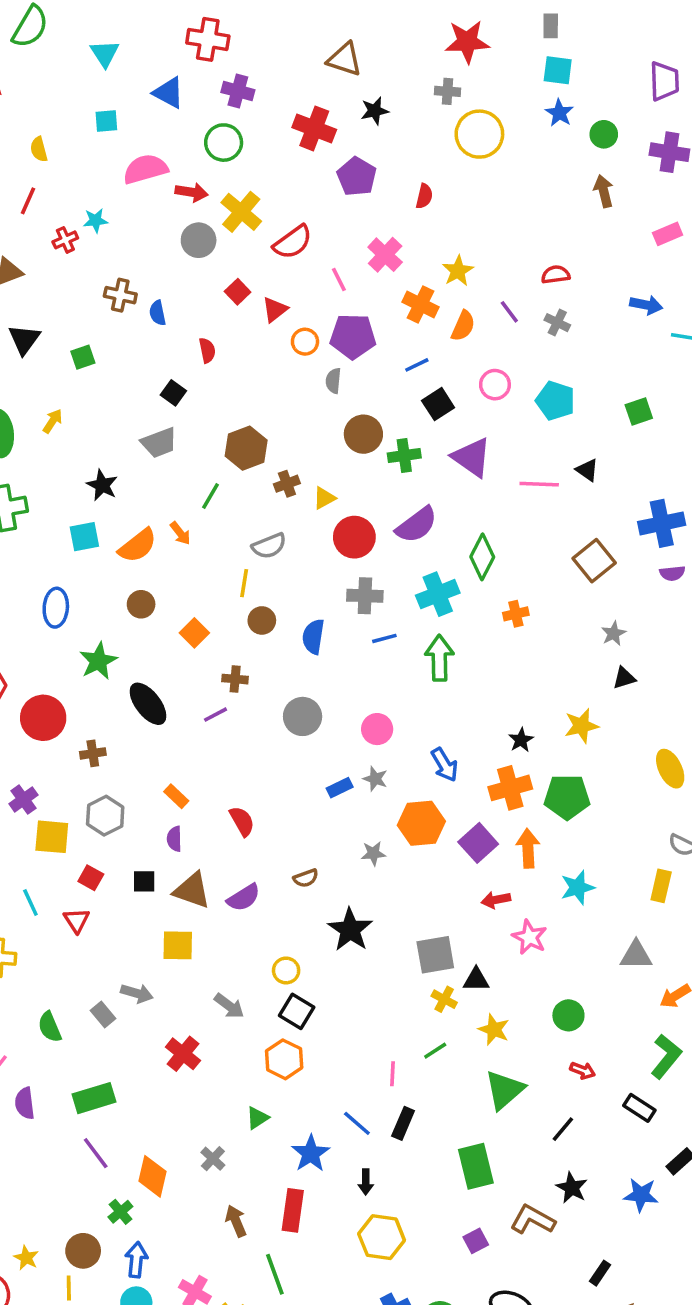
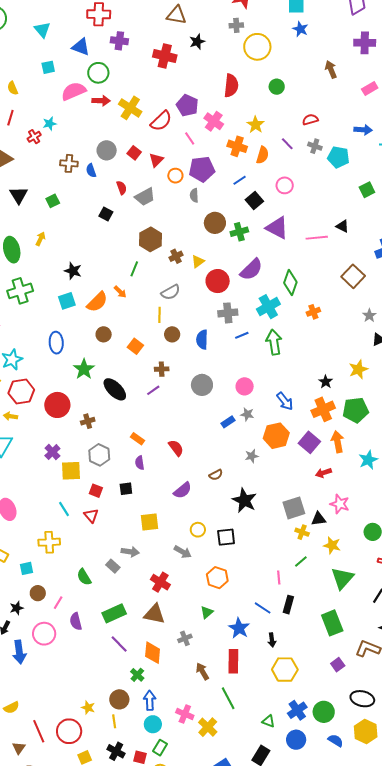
green circle: (604, 134) -> (277, 87), moved
green circle: (224, 143) -> (98, 73), moved
purple pentagon: (357, 177) -> (187, 105), moved
red semicircle: (424, 196) -> (231, 86), size x1.6
gray circle: (199, 240) -> (107, 150), moved
cyan pentagon: (555, 401) -> (338, 157), moved
gray trapezoid: (159, 443) -> (145, 197), moved
brown triangle: (192, 890) -> (154, 614), moved
pink star: (530, 937) -> (340, 504), moved
yellow circle: (286, 970) -> (198, 530), moved
black square: (297, 1011) -> (226, 537), moved, turned -30
gray cross: (213, 1159) -> (185, 638), turned 32

